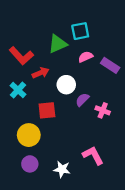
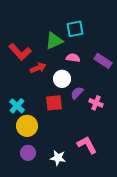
pink semicircle: (86, 57) -> (73, 58), moved, turned 32
cyan cross: (18, 90) -> (17, 106), moved
red square: (47, 110) -> (54, 103), moved

